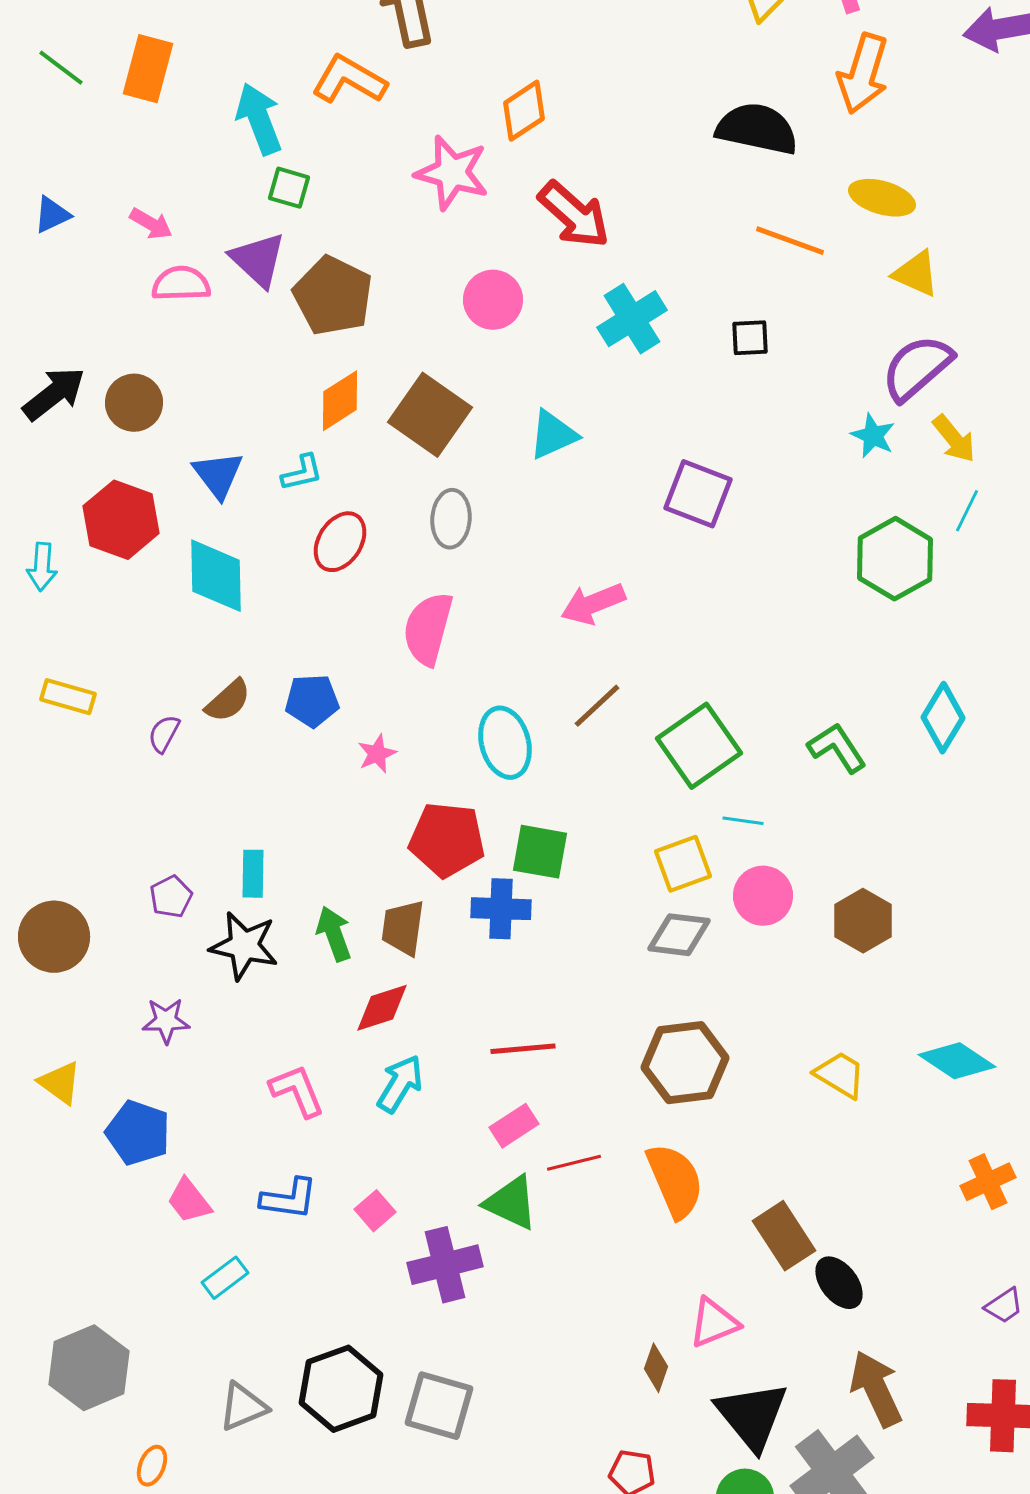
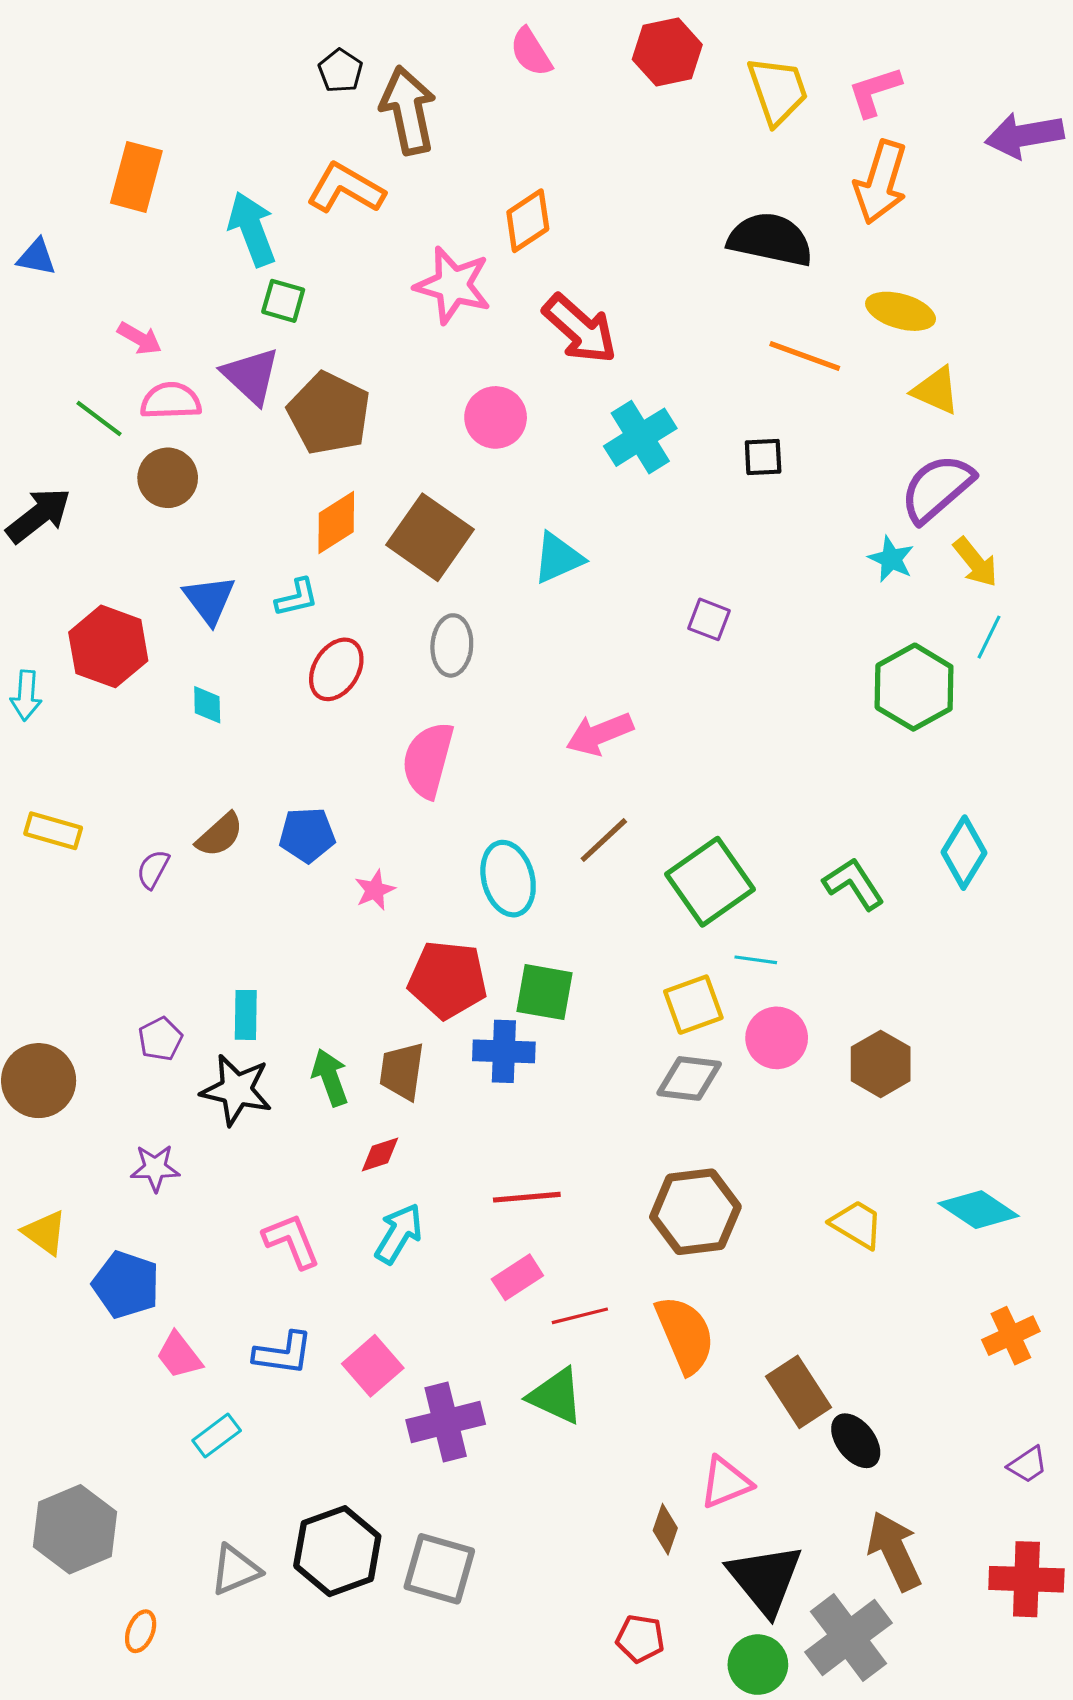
green line: (61, 68) -> (99, 418), moved
blue triangle: (52, 215) -> (36, 257), moved, turned 36
brown circle: (134, 403) -> (168, 478), moved
purple square: (698, 494) -> (709, 619), size x0.6
cyan diamond: (216, 576) -> (207, 705), size x0.5
red diamond: (382, 1008) -> (380, 1154), size x0.7
green triangle: (511, 1203) -> (556, 1396), moved
pink square: (375, 1211) -> (373, 1366), size x1.4

